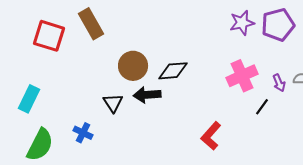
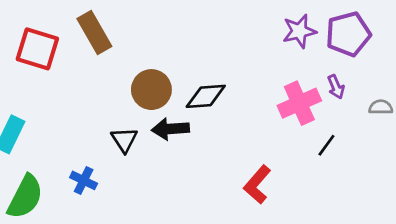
purple arrow: (279, 83) -> (336, 87), moved

